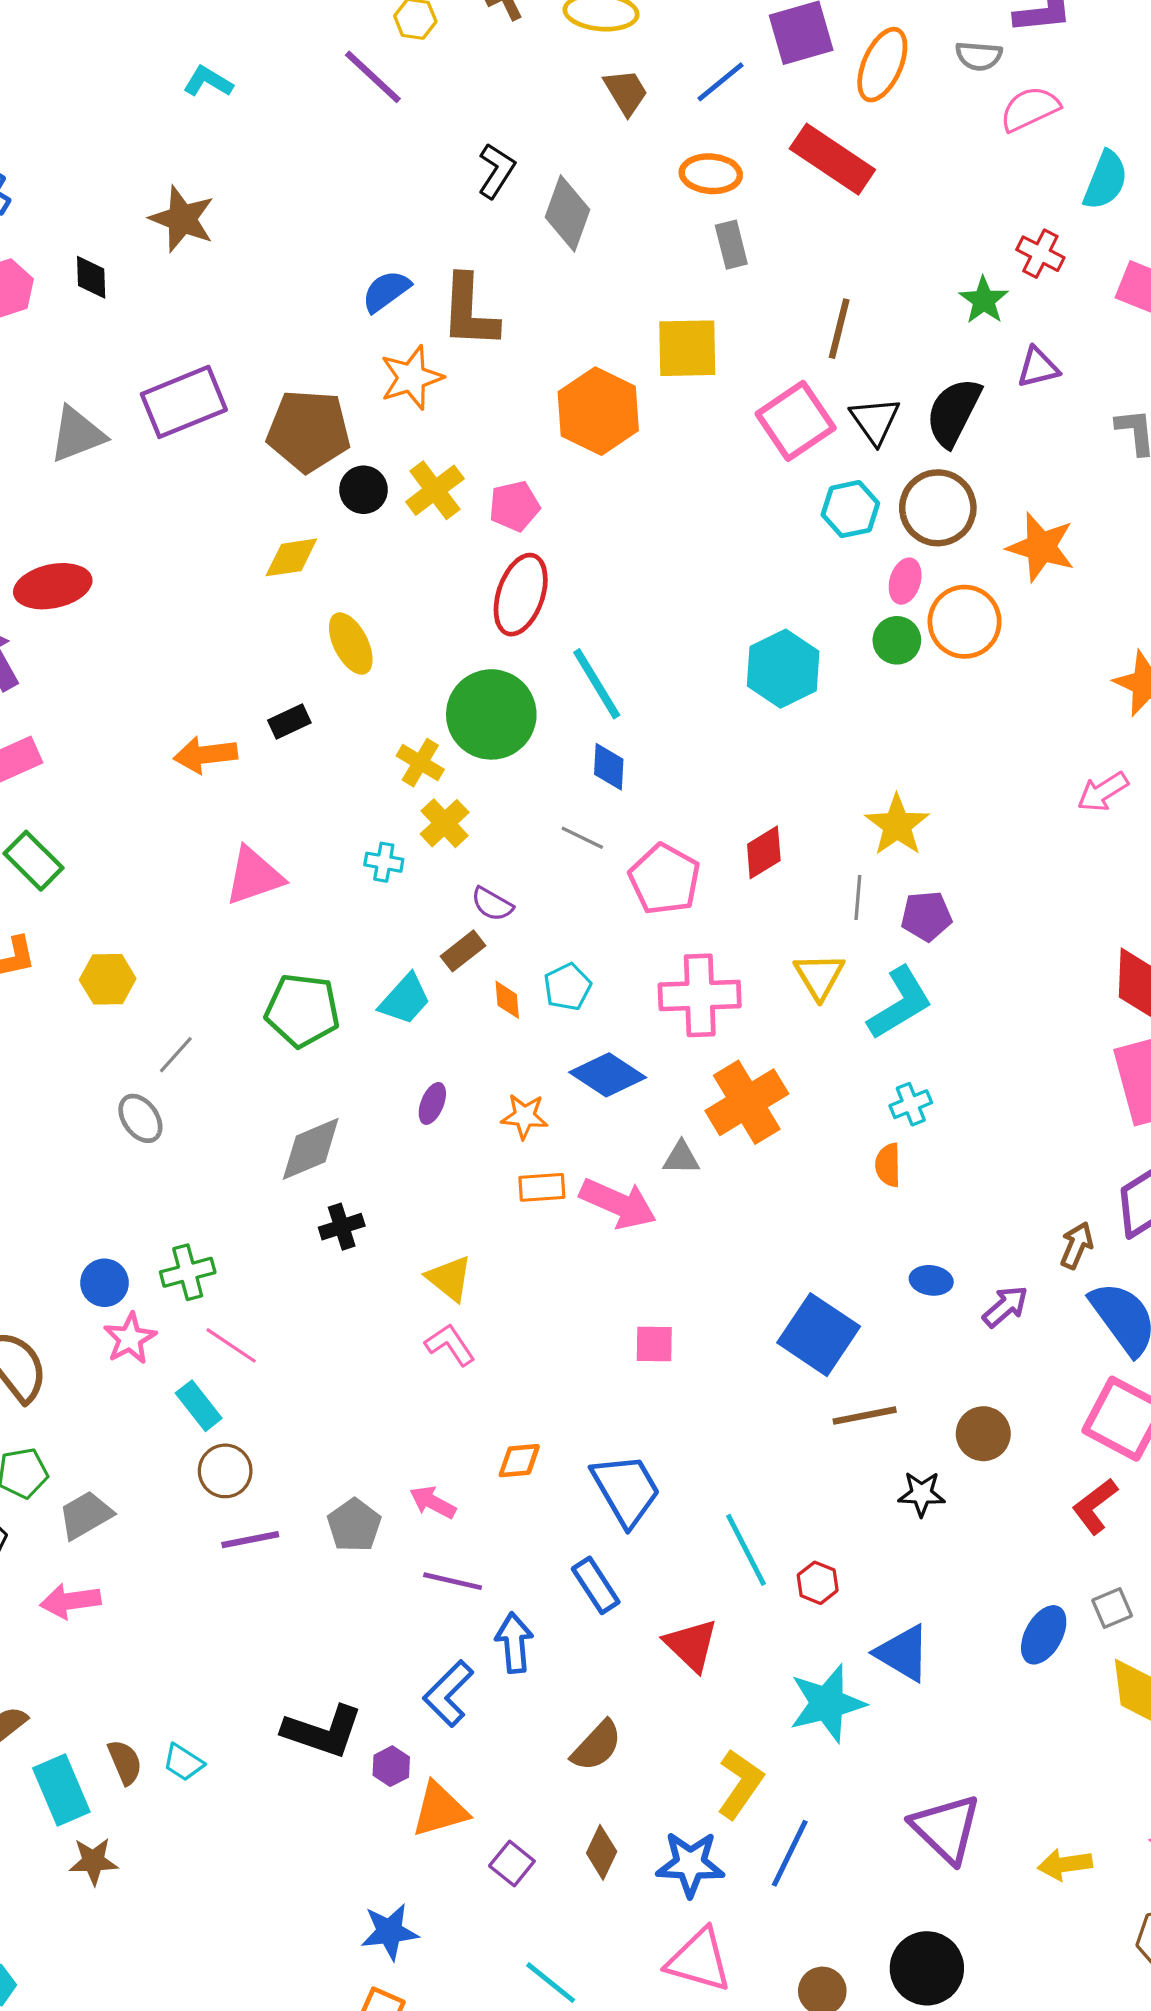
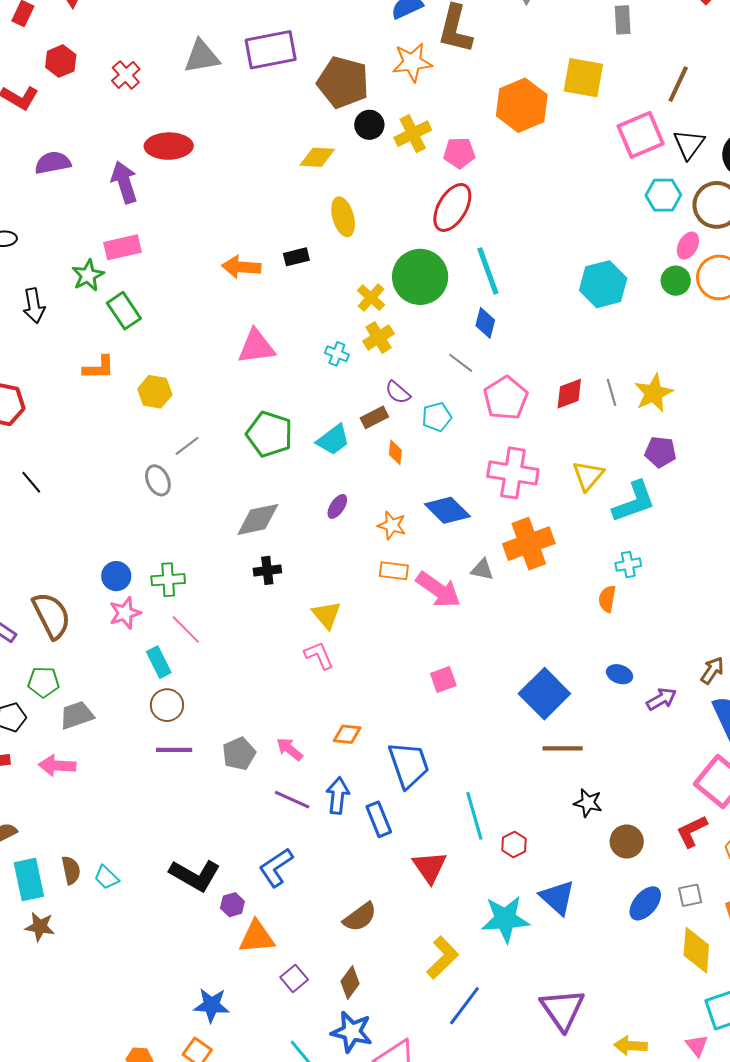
gray line: (858, 897) -> (612, 392), moved, turned -32
cyan pentagon: (567, 987) -> (437, 417), moved
pink square: (654, 1344) -> (443, 680), turned -32
brown circle: (983, 1434) -> (627, 841), moved
blue arrow: (514, 1643) -> (338, 796), moved
blue star: (690, 1864) -> (352, 1032), moved

